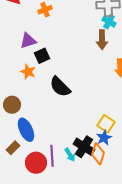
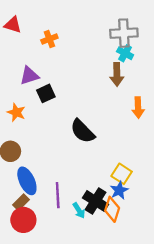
orange star: (28, 72) -> (16, 112), moved
black semicircle: (60, 87) -> (83, 131), moved
brown rectangle: (13, 148) -> (21, 202), moved
purple line: (52, 156) -> (58, 195), moved
red circle: (36, 163) -> (23, 220), moved

